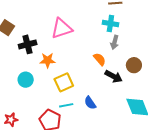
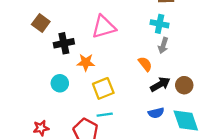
brown circle: (134, 65) -> (184, 85), moved
black arrow: (114, 76) -> (160, 84), turned -60
blue semicircle: (90, 103) -> (156, 113), moved, turned -72

